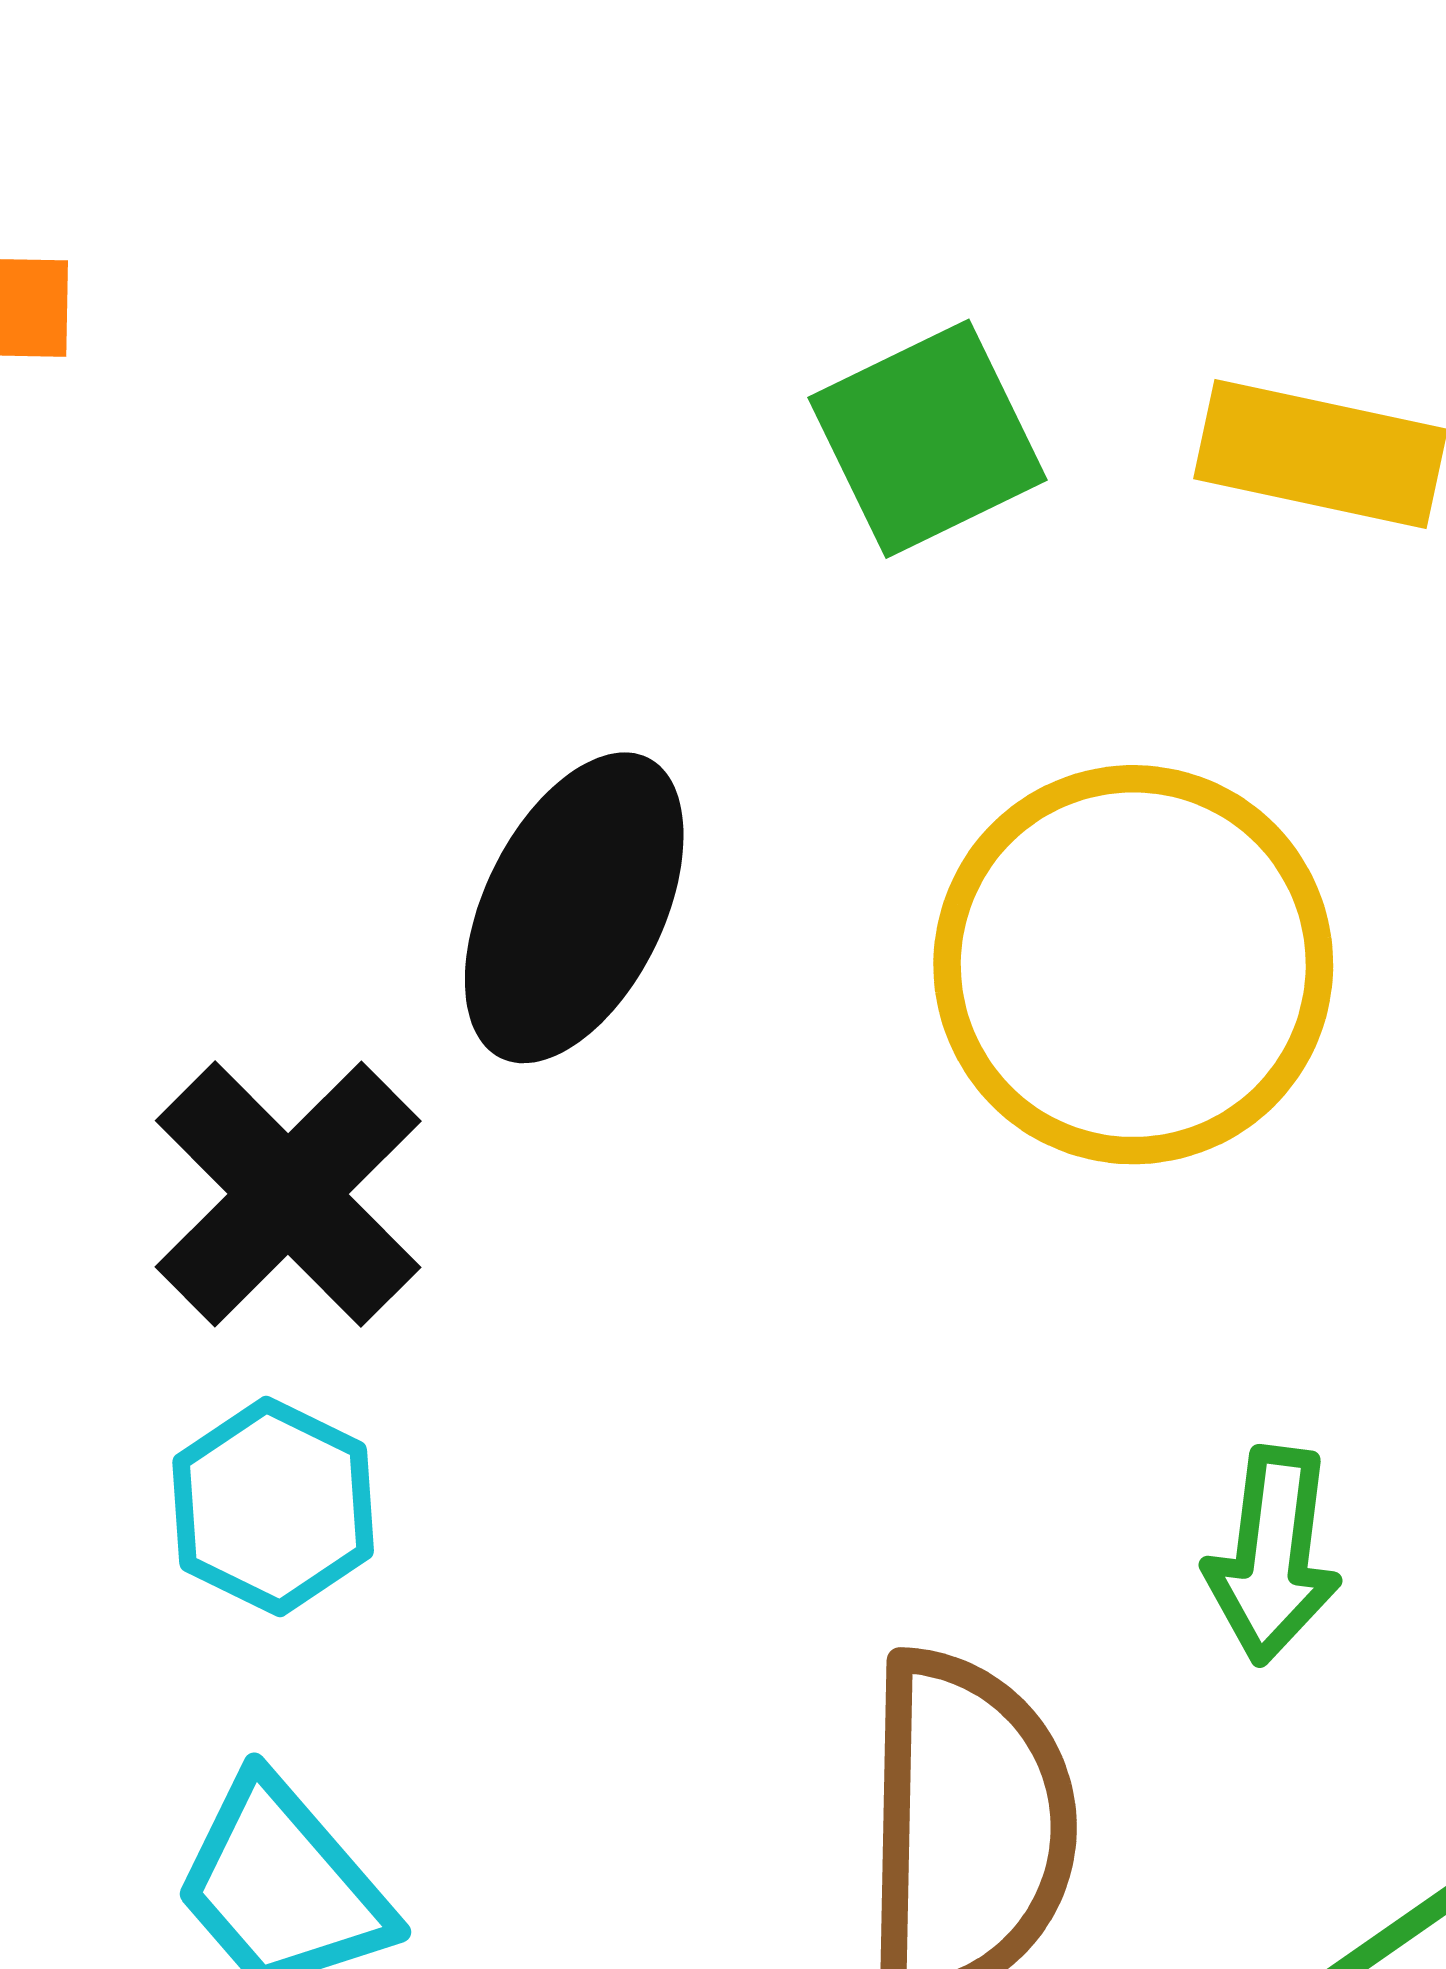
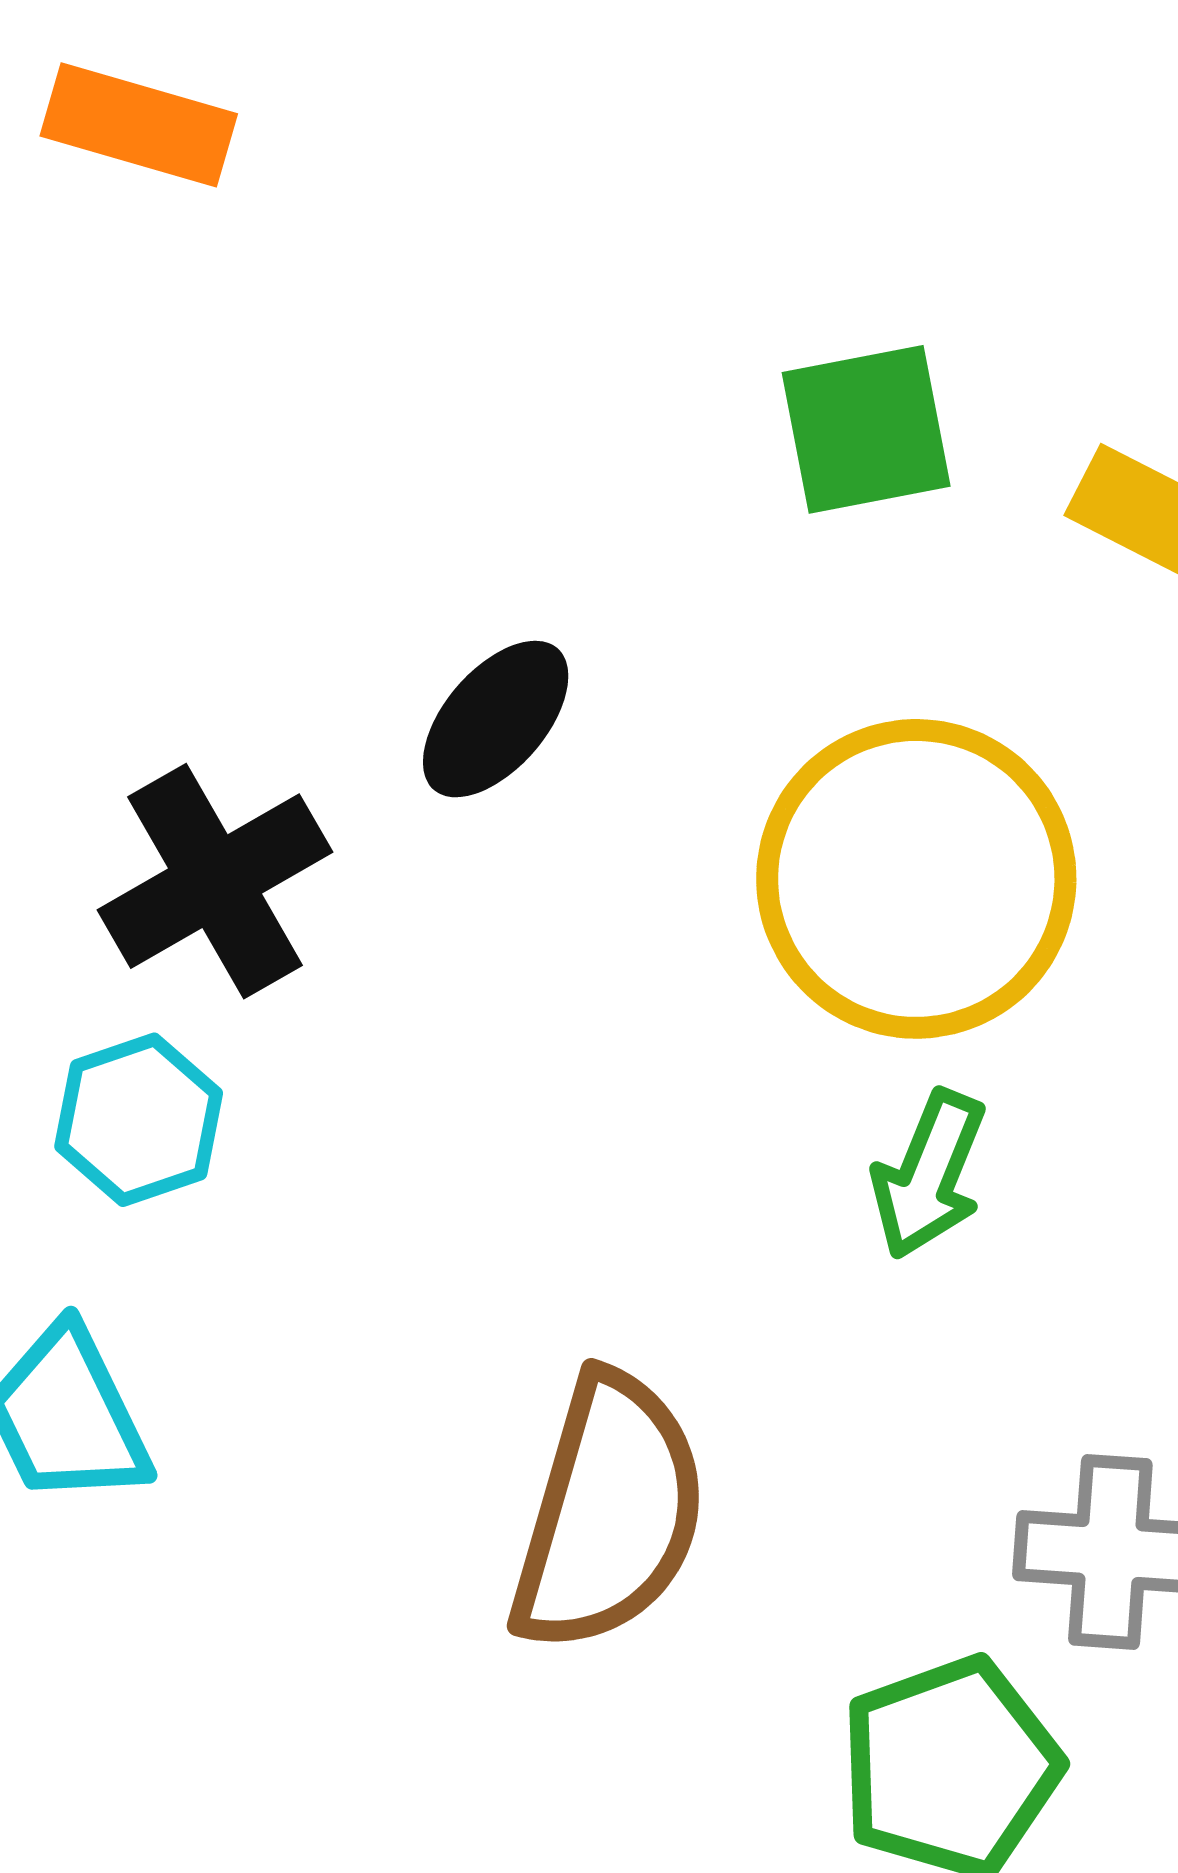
black ellipse: (574, 908) -> (496, 719), size x0.7
green arrow: (1273, 1555) -> (929, 1175), moved

